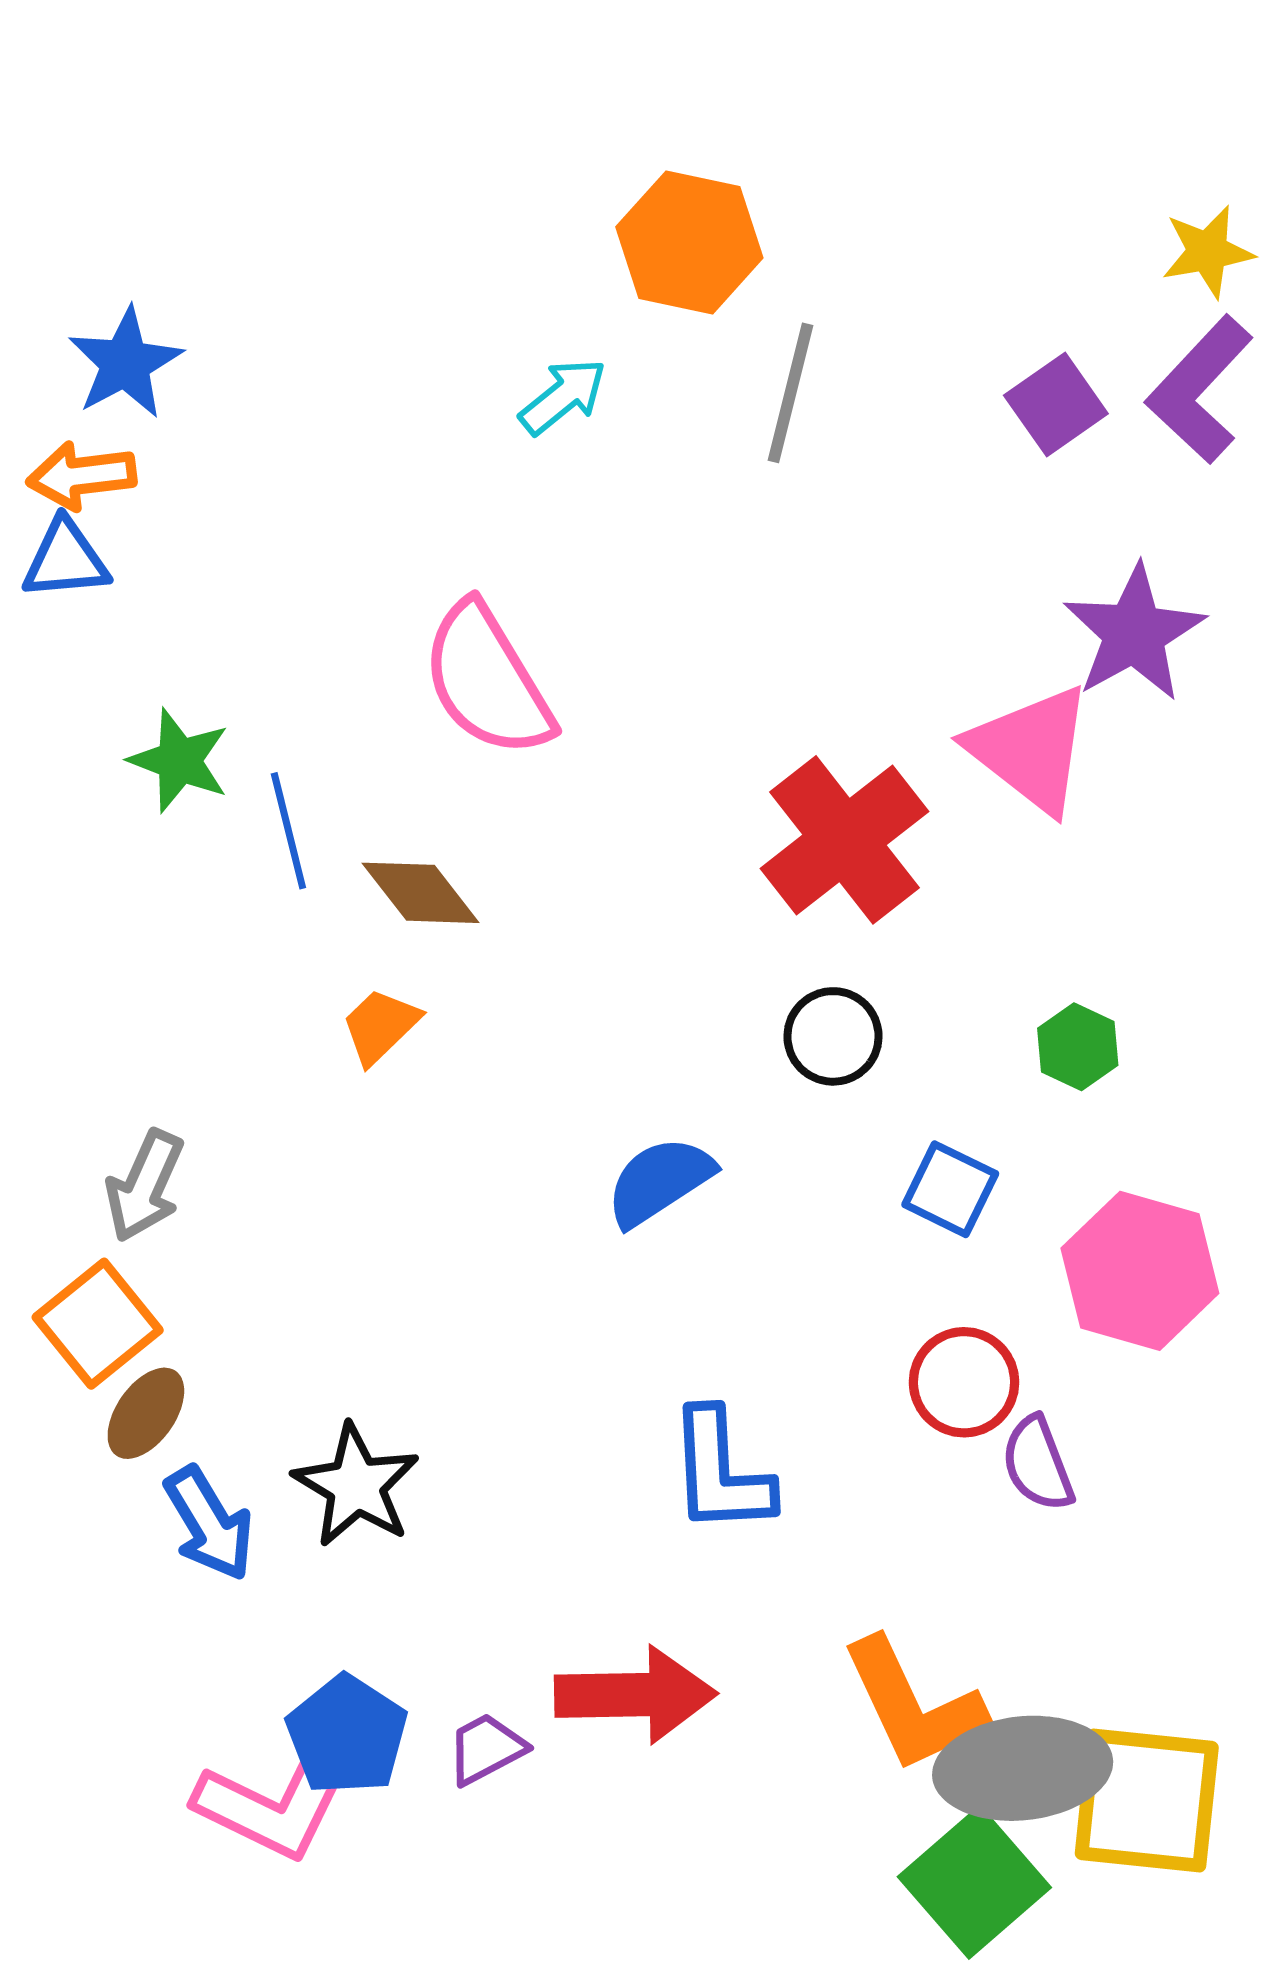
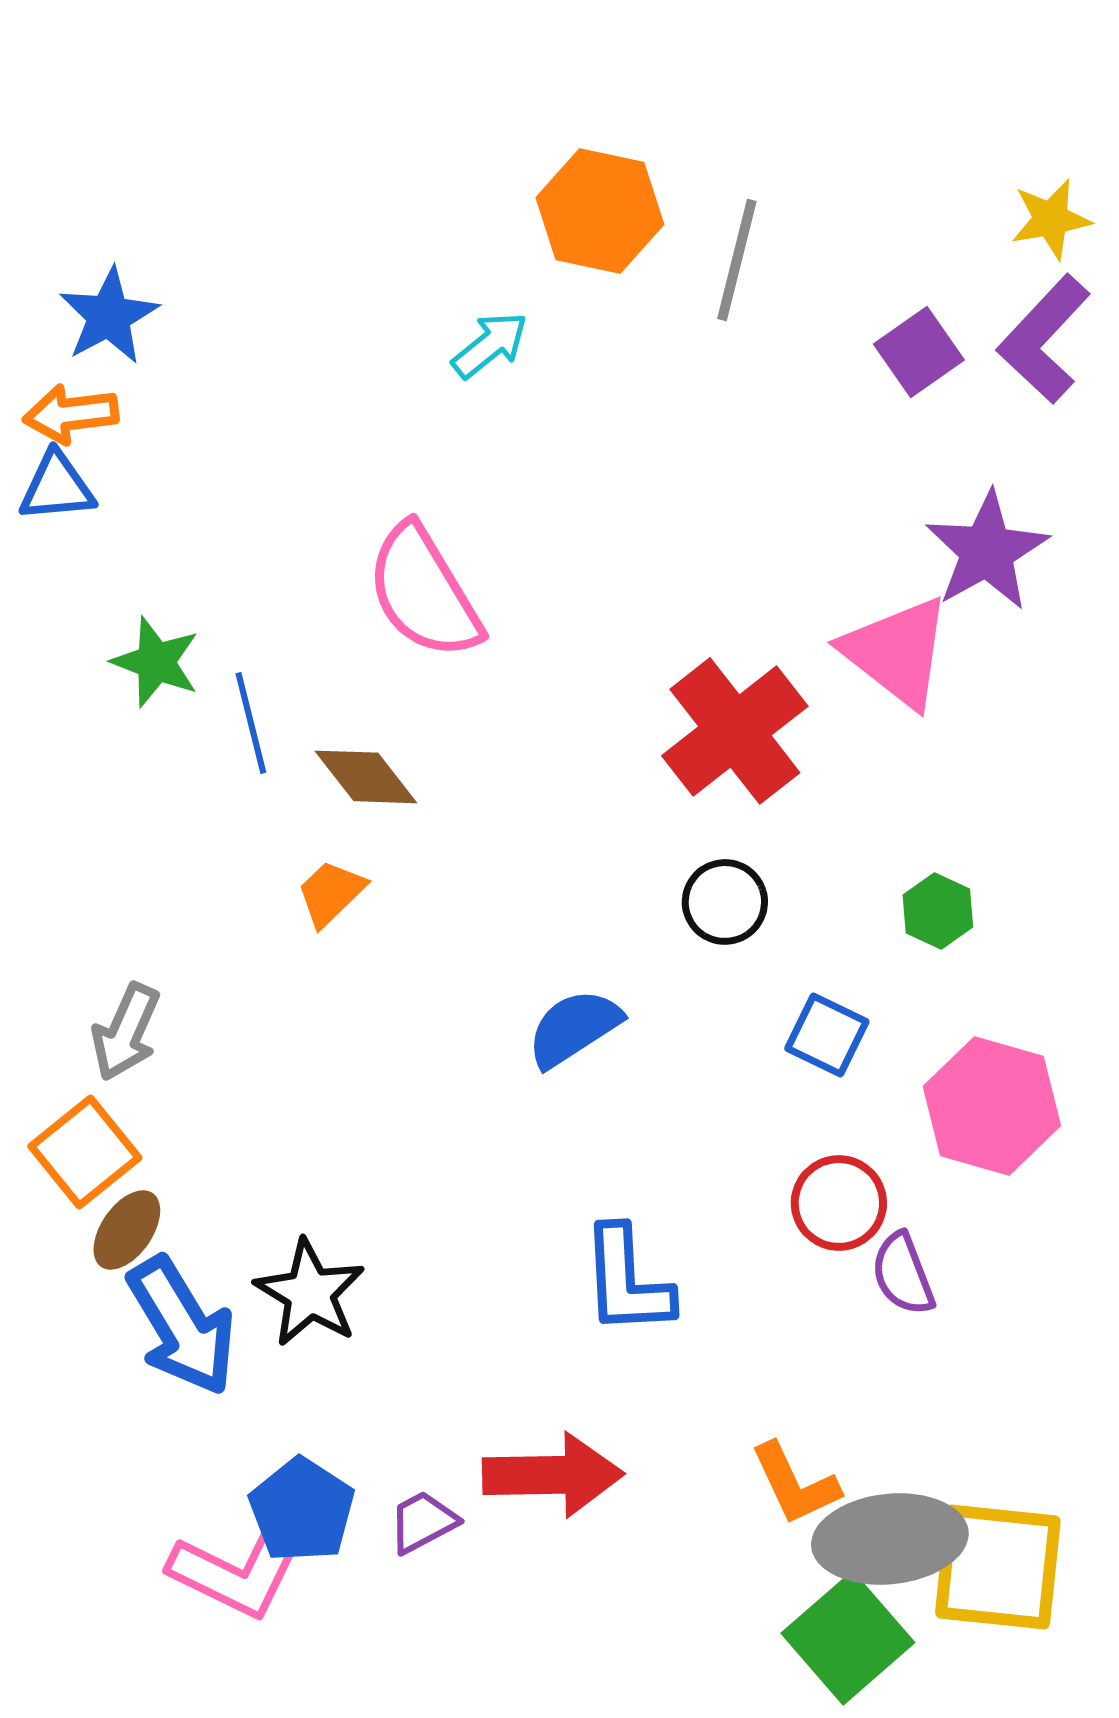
gray line: (791, 393) -> (737, 260), moved
blue arrow: (209, 1524) -> (182, 1326), size x1.4
orange L-shape: (913, 1705) -> (795, 1484), size x0.7

